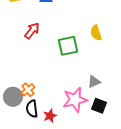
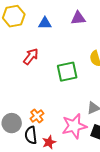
orange cross: (28, 90) -> (37, 116), moved

